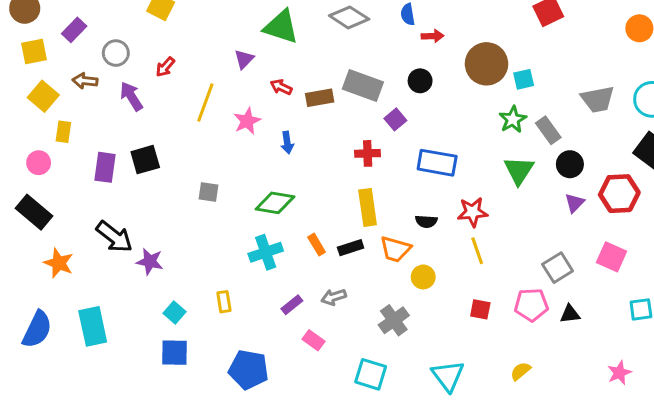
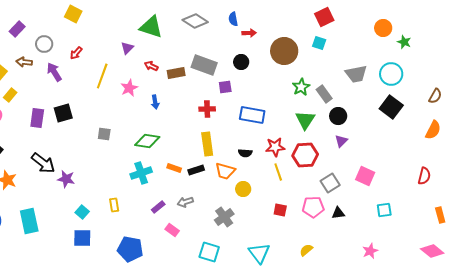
cyan square: (524, 79) -> (319, 43), moved, turned 32
purple square: (395, 119) -> (225, 87), turned 32
yellow rectangle: (63, 132) -> (10, 95), turned 32
red hexagon: (619, 194) -> (305, 155), moved
orange rectangle: (317, 245) -> (174, 168), turned -40

